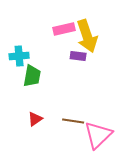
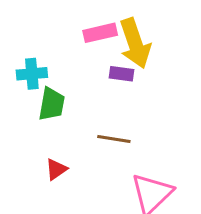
brown line: (73, 121) -> (114, 139), moved

